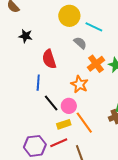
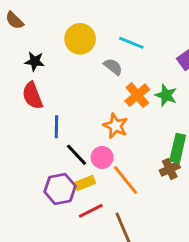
yellow circle: (69, 16) -> (80, 39), moved
red semicircle: (49, 59) -> (32, 96), moved
yellow rectangle: (64, 124) -> (85, 183), moved
purple hexagon: (35, 146) -> (60, 189), moved

